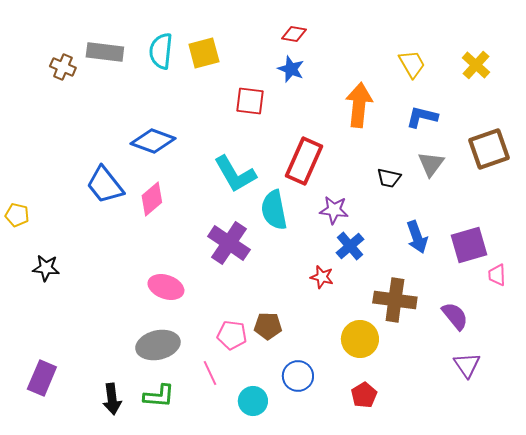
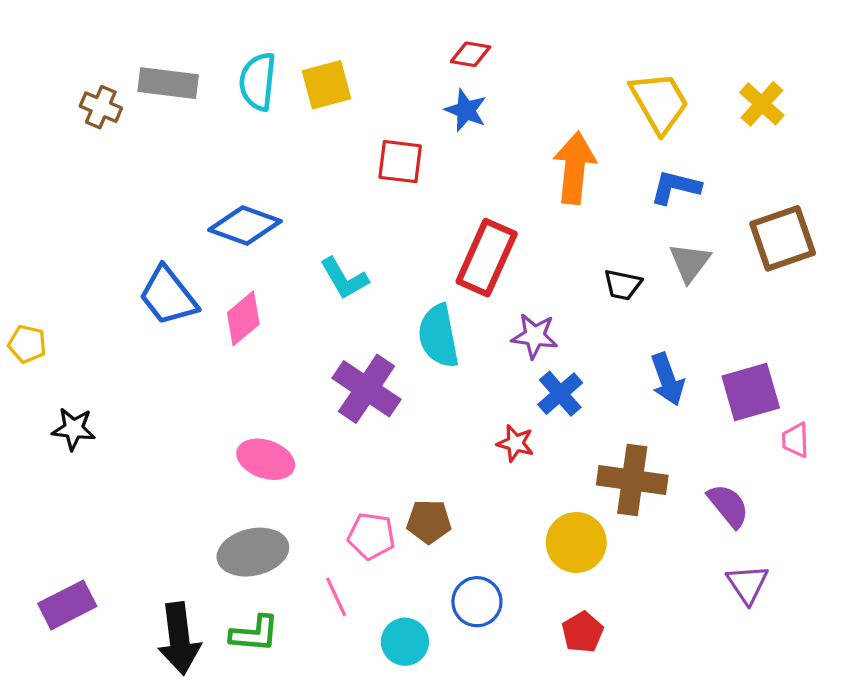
yellow trapezoid: (412, 64) -> (659, 102), size x1.4
cyan L-shape: (235, 174) -> (344, 278), moved, size x0.7
purple rectangle: (42, 378) -> (67, 605), turned 40
black arrow: (112, 399) -> (179, 639), size x1.4

